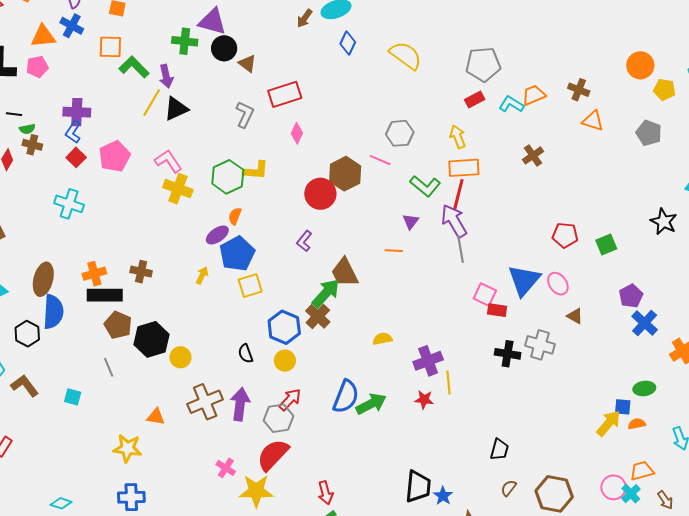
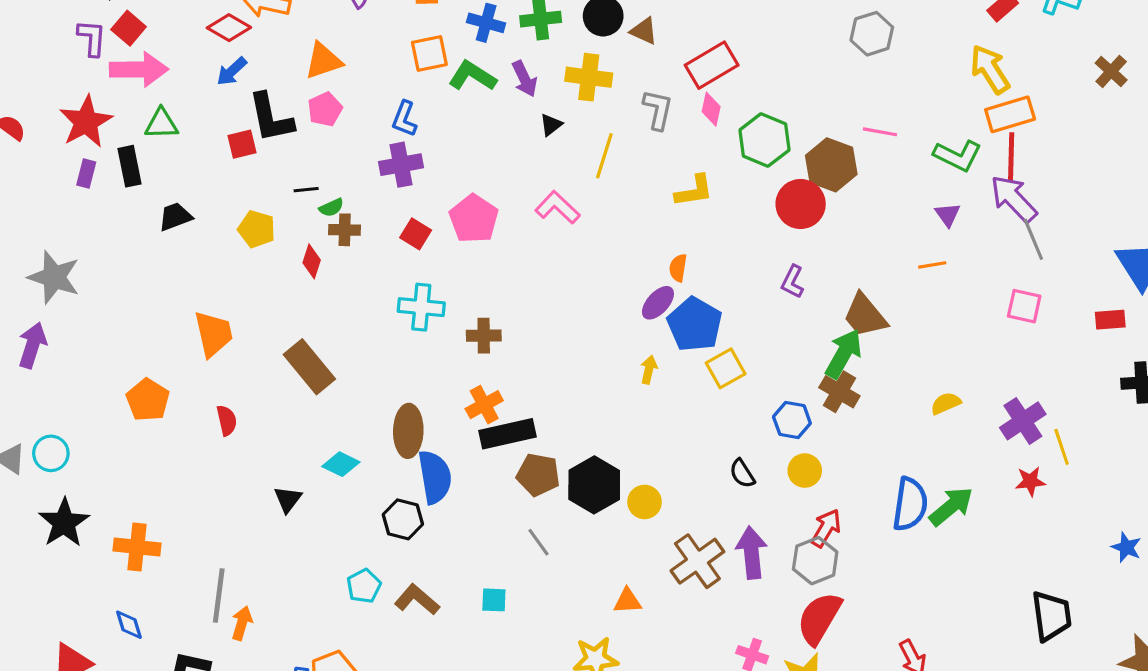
blue cross: (72, 26) -> (486, 23), moved
yellow line: (152, 103) -> (604, 156), moved
black triangle: (176, 109) -> (551, 125), size x0.6
blue L-shape: (73, 132) -> (404, 119), moved
pink diamond: (297, 133) -> (711, 109), moved
gray hexagon: (400, 133) -> (872, 34), moved
yellow arrow: (458, 137) -> (990, 69), size x1.4
green hexagon: (228, 177) -> (764, 140), moved
yellow cross: (178, 189) -> (589, 77), moved
brown cross: (141, 272) -> (484, 336), moved
pink square: (485, 294) -> (1024, 306), moved
blue hexagon: (284, 327) -> (792, 420), size x0.7
blue star: (443, 496) -> (1126, 547), moved

